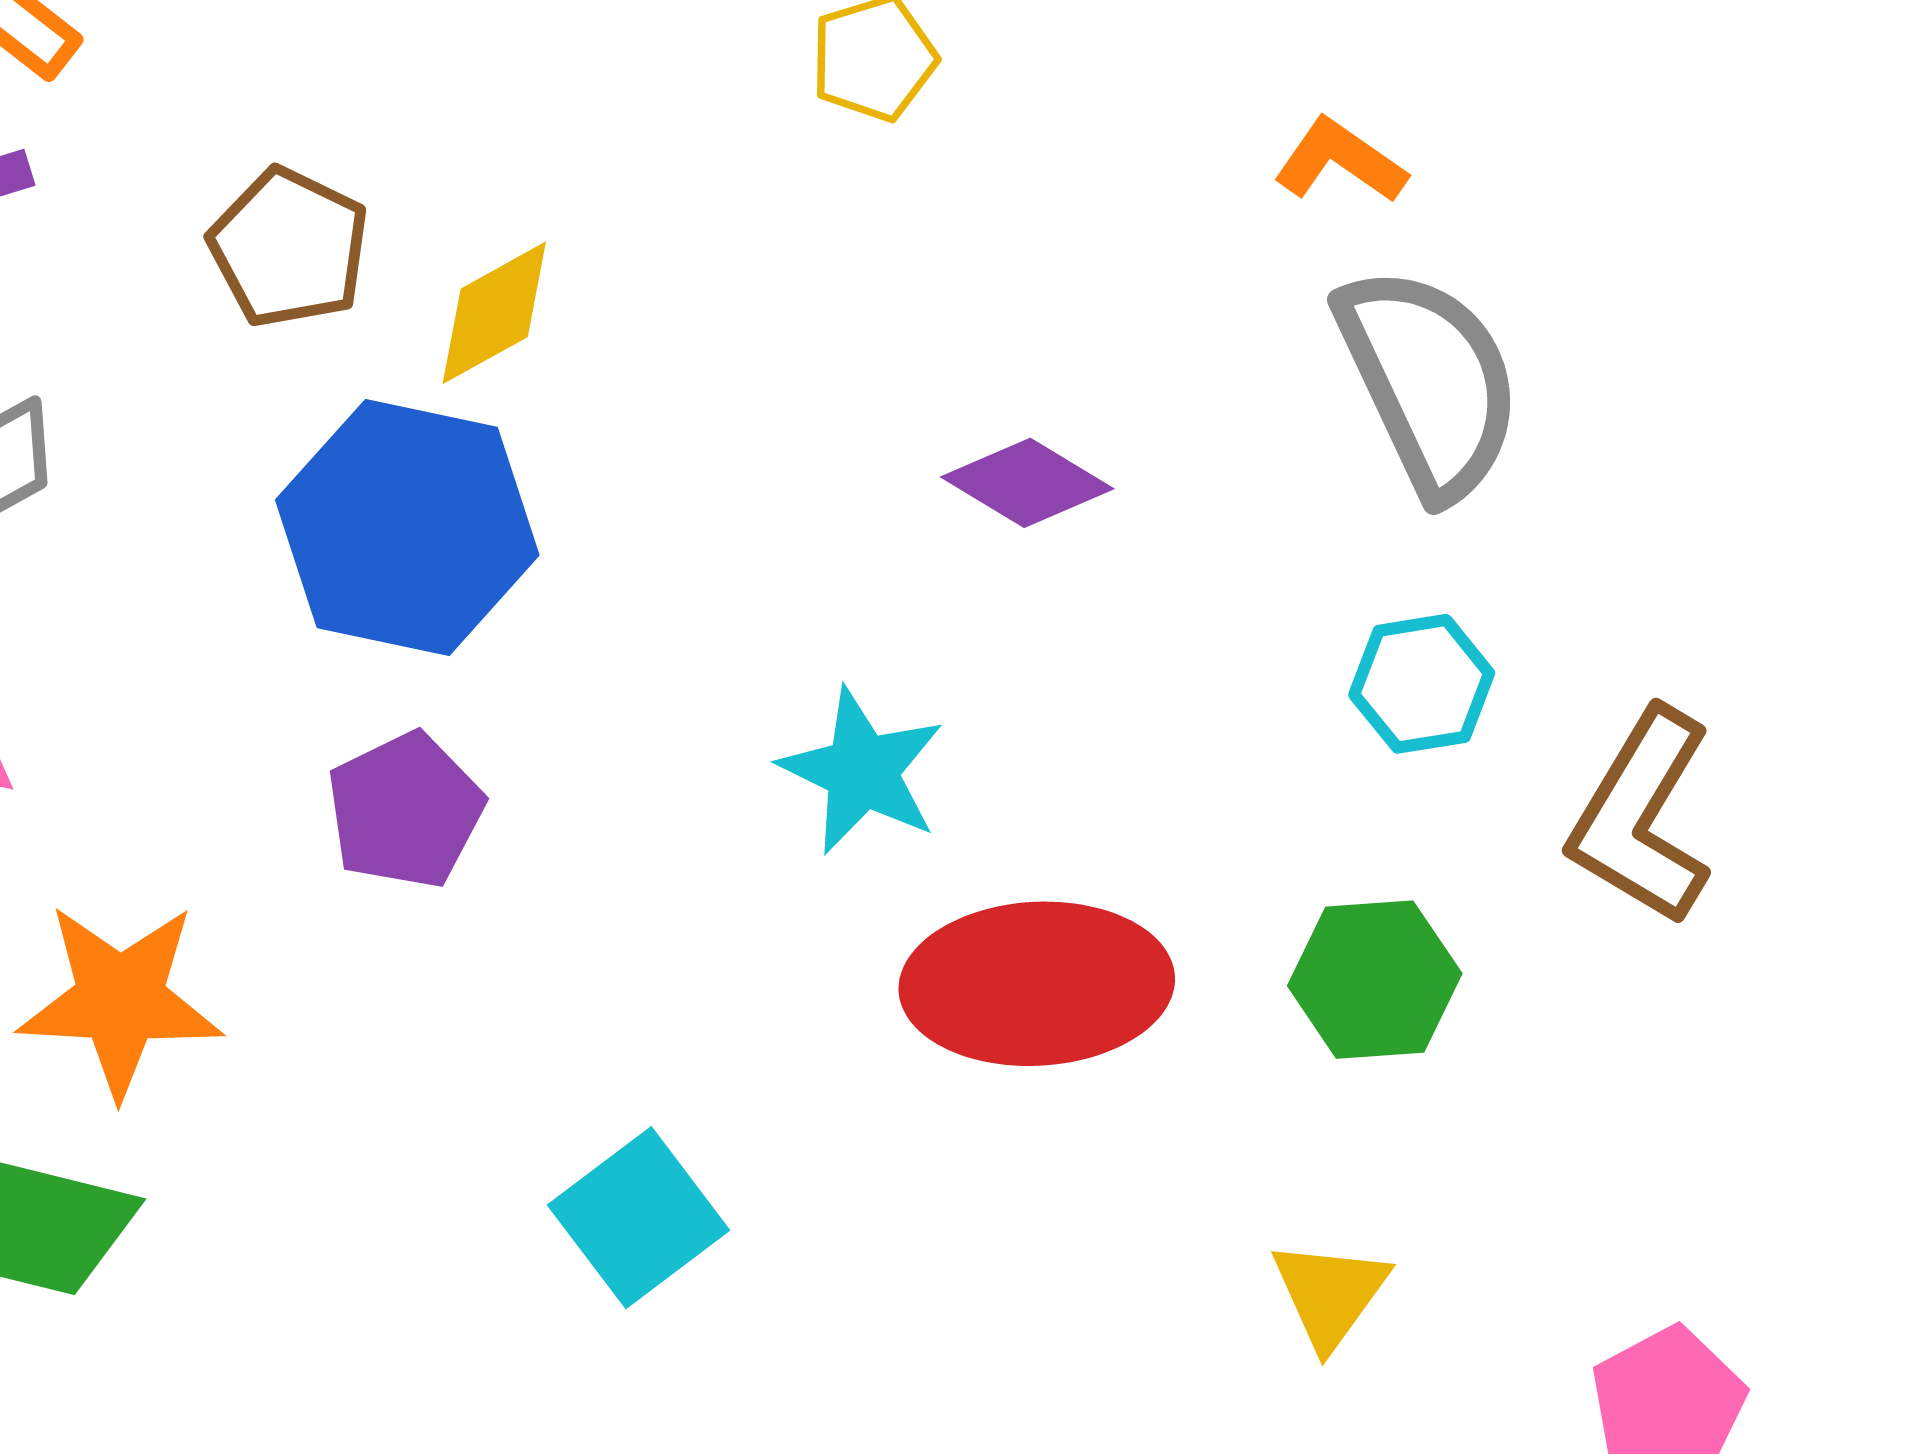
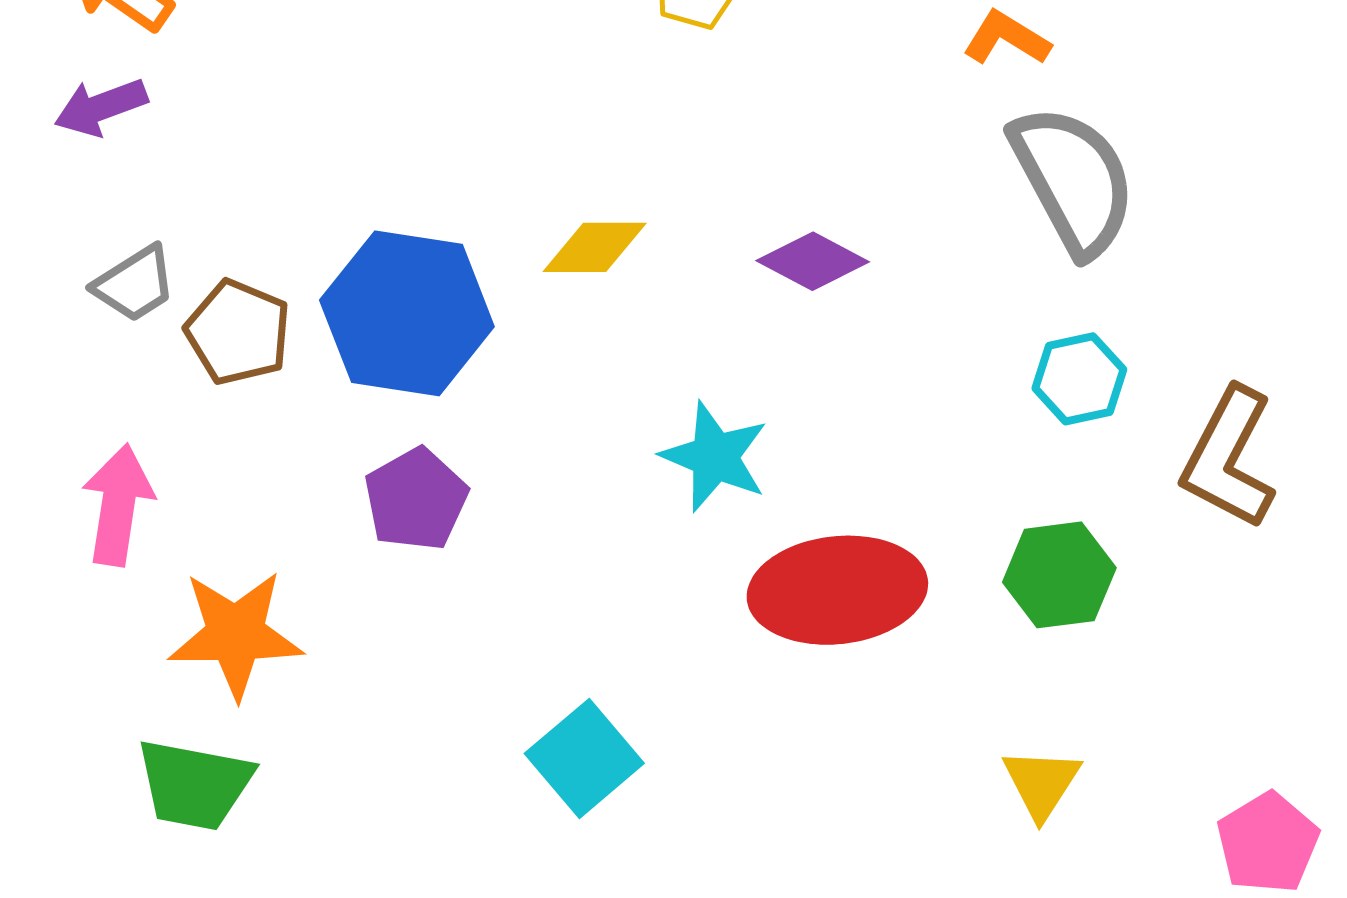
brown pentagon: (289, 248) -> (238, 332), moved
yellow diamond: (494, 313) -> (595, 247), moved, turned 32

